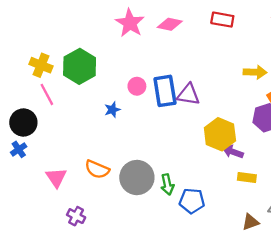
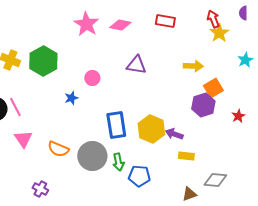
blue rectangle: (165, 91) -> (116, 125), moved
pink line: (47, 94) -> (15, 107), moved
purple triangle: (188, 94) -> (136, 65), moved
yellow hexagon: (220, 134) -> (151, 129), moved
pink triangle: (56, 177) -> (23, 139), moved

